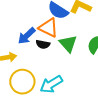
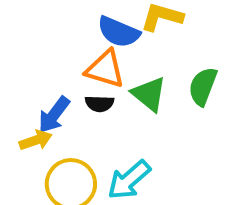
blue arrow: (27, 36) -> (54, 115), moved

